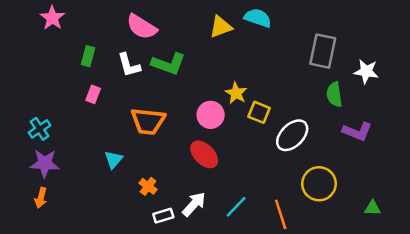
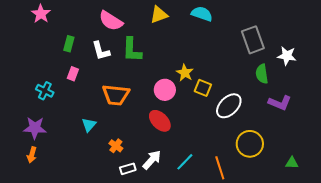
yellow triangle: (221, 27) -> (159, 15), moved
gray rectangle: (323, 51) -> (253, 40), turned -32
green L-shape: (168, 64) -> (132, 50), turned 72
cyan cross: (40, 129) -> (45, 91), moved, turned -30

